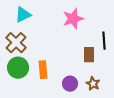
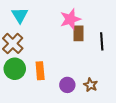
cyan triangle: (23, 15) -> (20, 15), turned -36
brown rectangle: (89, 55) -> (78, 33), moved

